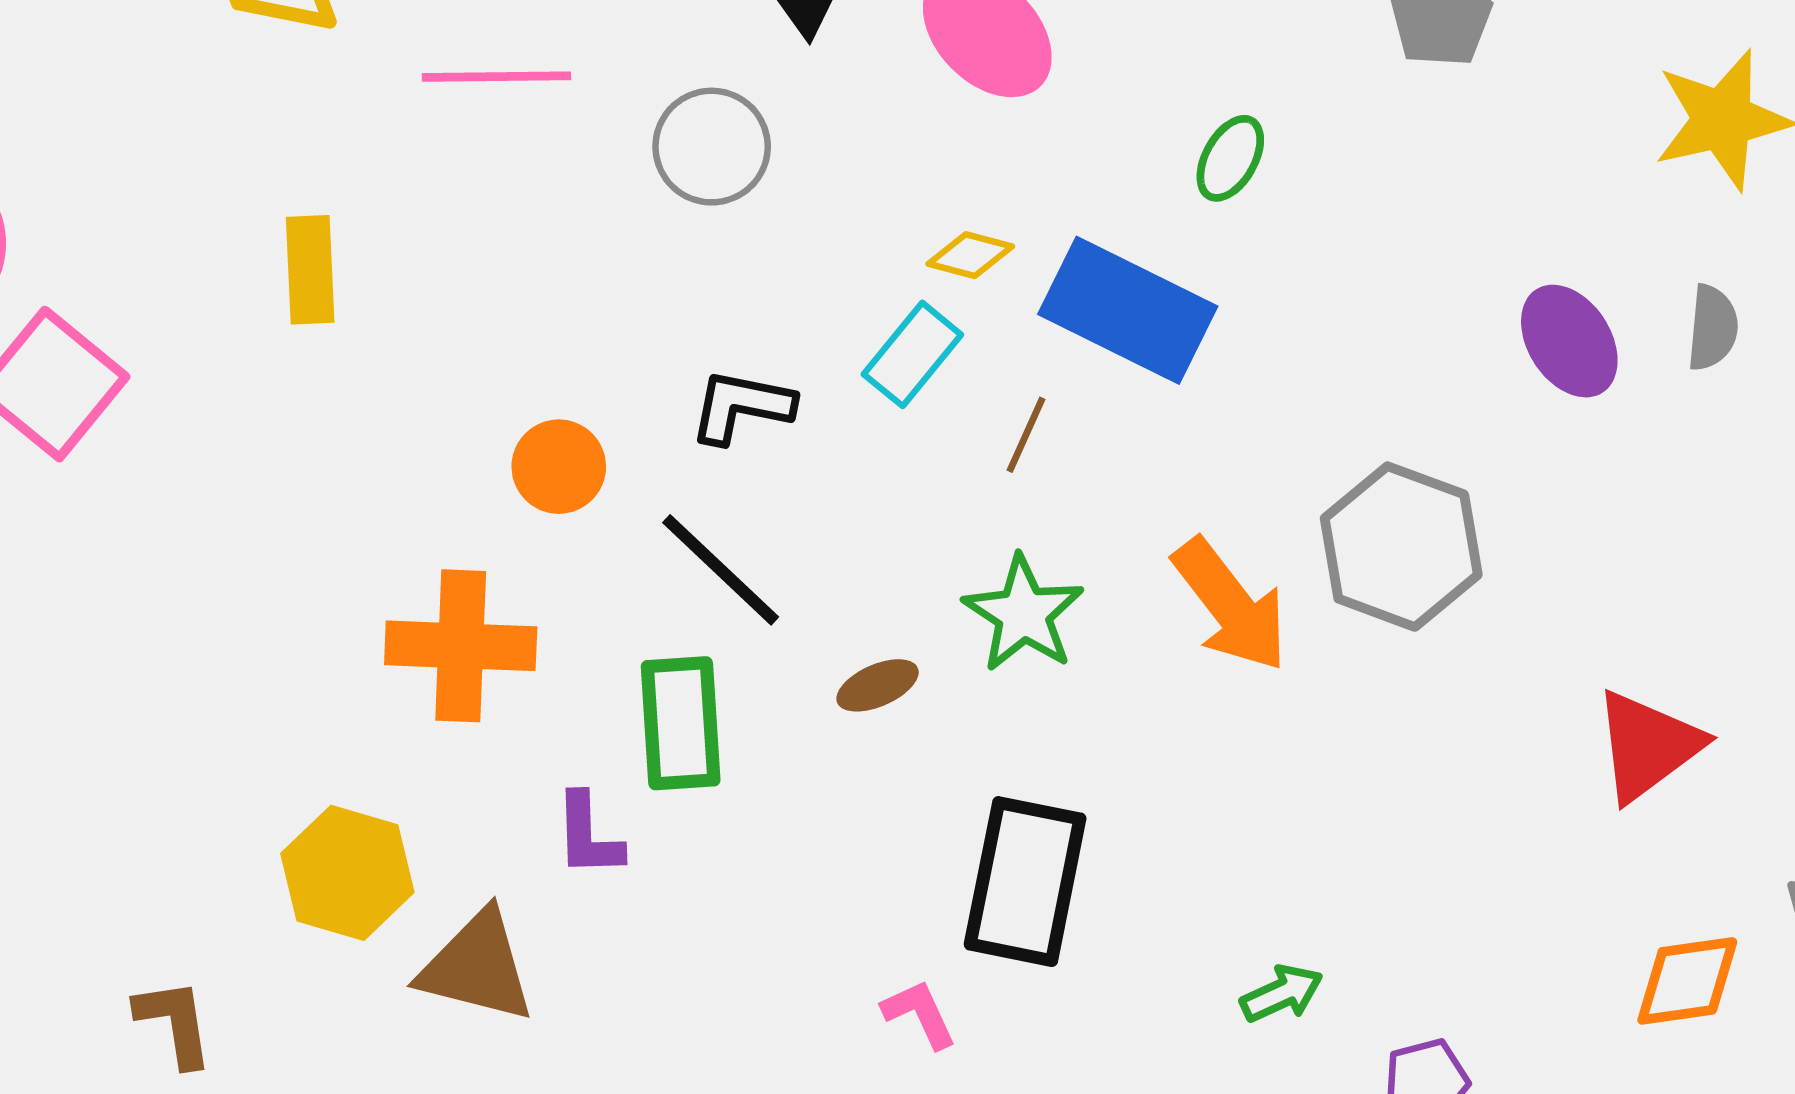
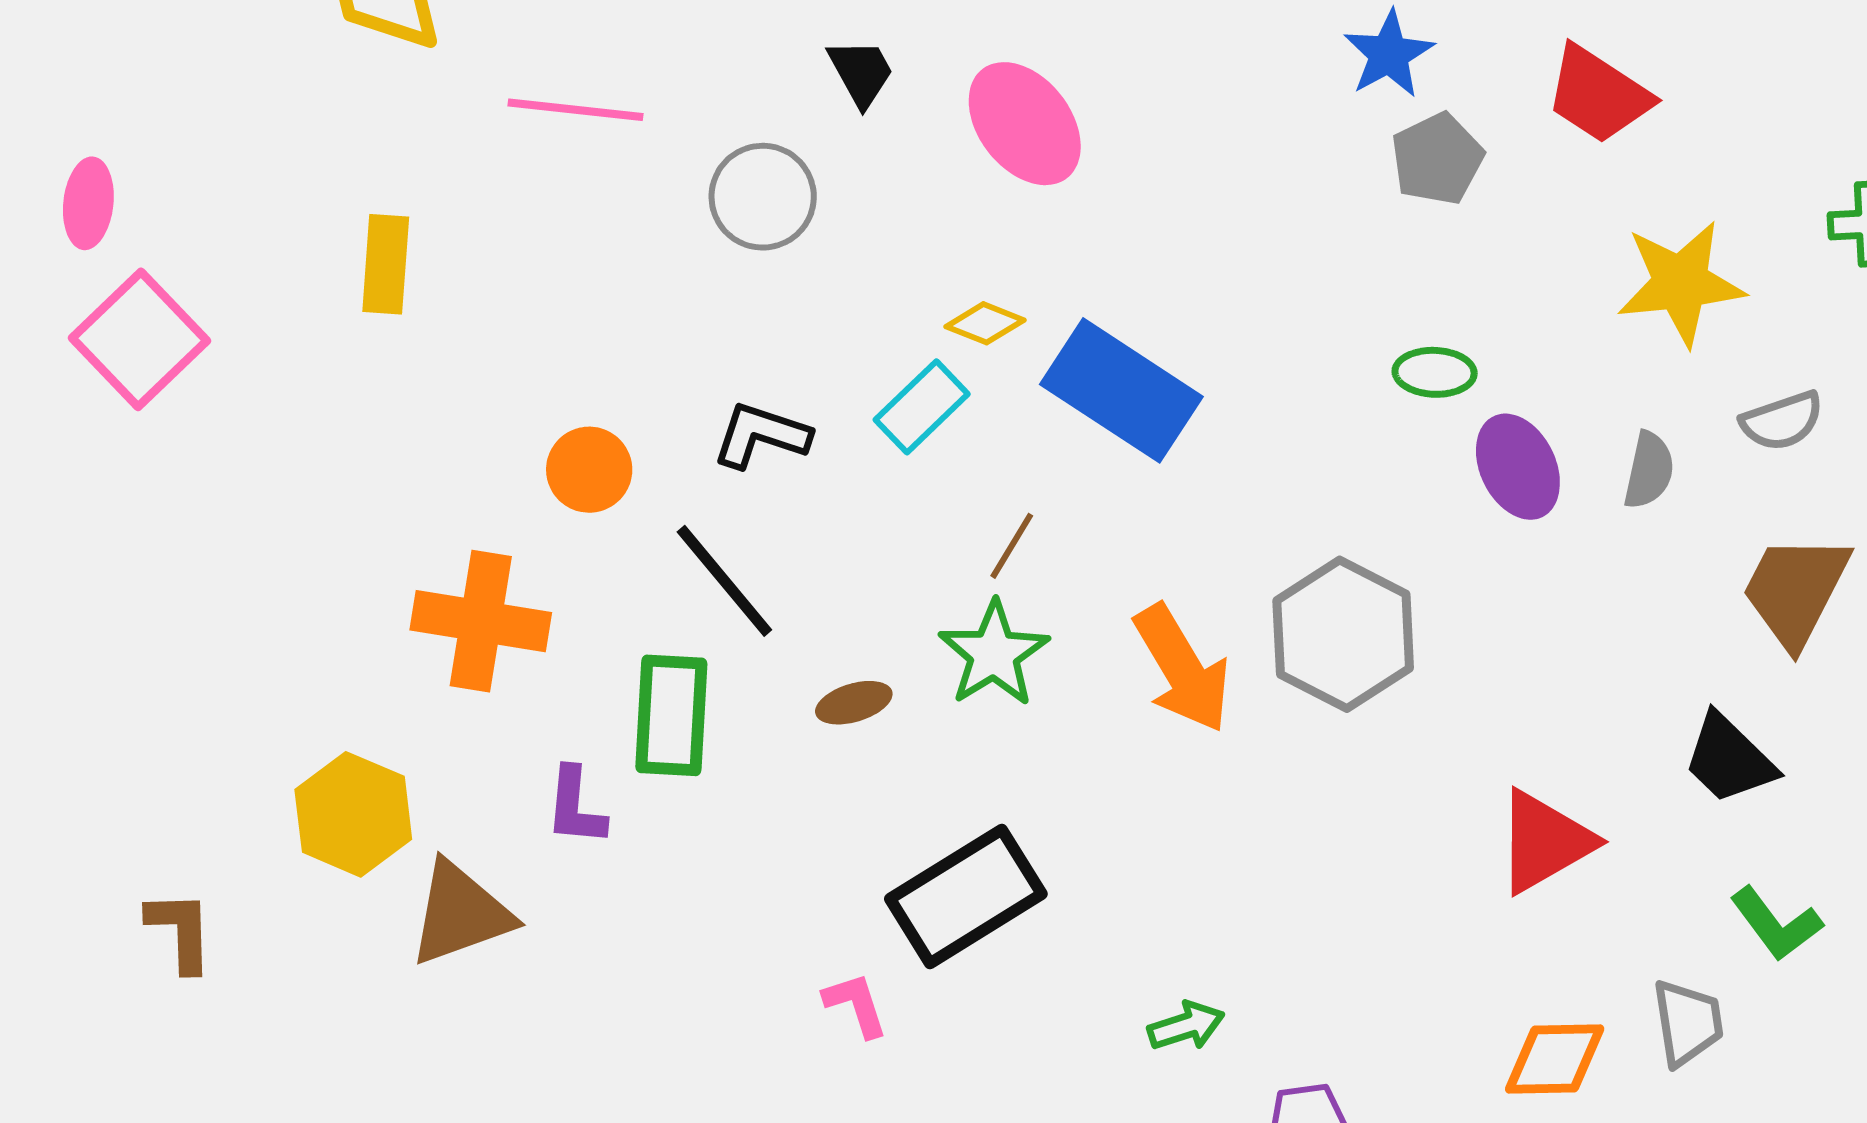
green ellipse: (1230, 158) -> (1435, 372), moved, turned 56
brown line: (1026, 435) -> (1012, 546), moved
black rectangle: (1025, 882) -> (966, 896), turned 40
brown triangle: (477, 967) -> (460, 913), turned -41

